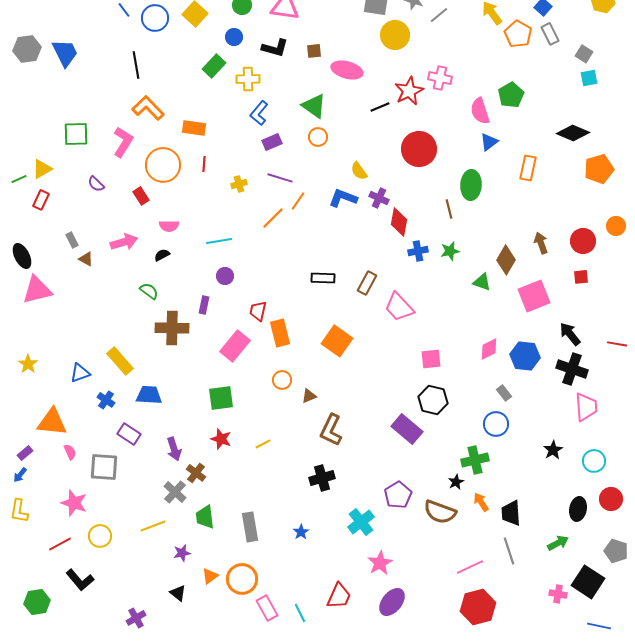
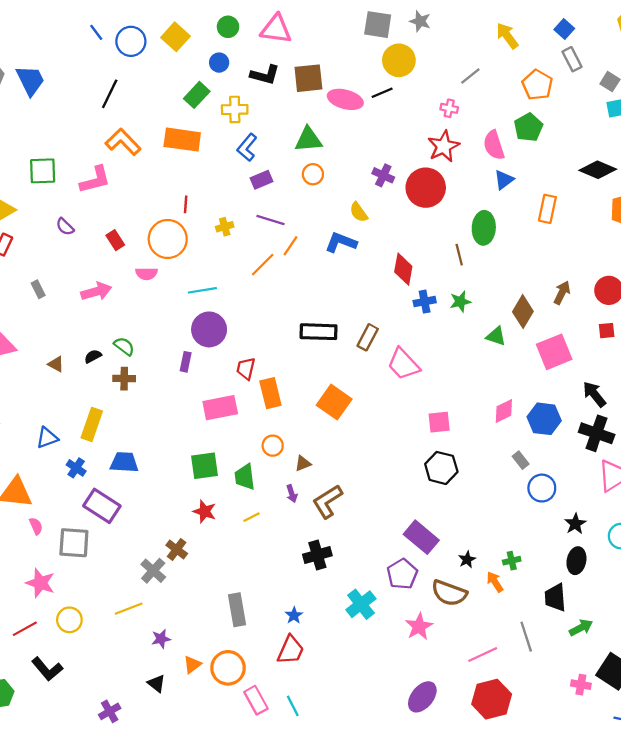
gray line: (439, 15) -> (470, 76), moved
orange pentagon: (518, 34) -> (537, 85), moved
brown square: (314, 51) -> (308, 78), size x1.8
black line: (136, 65) -> (110, 94), turned 36
pink cross: (440, 78) -> (449, 108), size x0.7
red star: (409, 91) -> (444, 146), moved
green triangle: (314, 106) -> (308, 140), turned -40
black line: (380, 107) -> (382, 93), moved
orange rectangle: (194, 128) -> (182, 140), moved, size x1.4
pink L-shape: (123, 142) -> (95, 180), turned 44
orange circle: (163, 165) -> (168, 239), moved
purple cross: (379, 198) -> (383, 175), moved
brown arrow: (541, 243) -> (562, 293), turned 45
black semicircle: (162, 255) -> (93, 356), moved
brown triangle: (86, 259) -> (56, 364), moved
purple circle: (225, 276) -> (209, 329), size x1.8
black rectangle: (323, 278) -> (318, 332), size x1.4
brown cross: (172, 328) -> (124, 379), moved, size x0.6
pink rectangle: (235, 346) -> (220, 408), turned 40
yellow rectangle: (120, 361) -> (92, 424), turned 60
blue circle: (496, 424) -> (542, 488), moved
purple rectangle: (407, 429) -> (421, 537), moved
brown L-shape: (331, 430) -> (327, 501), turned 32
purple rectangle: (129, 434) -> (102, 506), size x1.4
purple arrow: (174, 449) -> (292, 494), moved, size x0.7
green cross: (475, 460) -> (512, 561), moved, size x0.6
black ellipse: (578, 509) -> (576, 561), moved
black trapezoid: (511, 513) -> (555, 597), moved
green trapezoid: (205, 517) -> (245, 477), moved
pink star: (380, 563) -> (419, 627), moved
red trapezoid: (339, 596) -> (291, 650), moved
purple ellipse: (392, 602) -> (422, 697), moved

